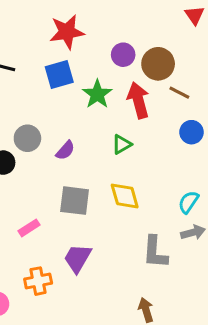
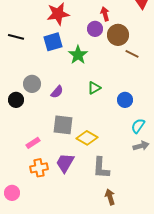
red arrow: (138, 100) -> (105, 14), moved, size x0.6
blue circle: (192, 132) -> (125, 100), moved
yellow diamond: (125, 196) -> (87, 138), moved, turned -45
gray L-shape: (155, 252) -> (101, 168), moved
orange cross: (38, 281) -> (39, 168), moved

